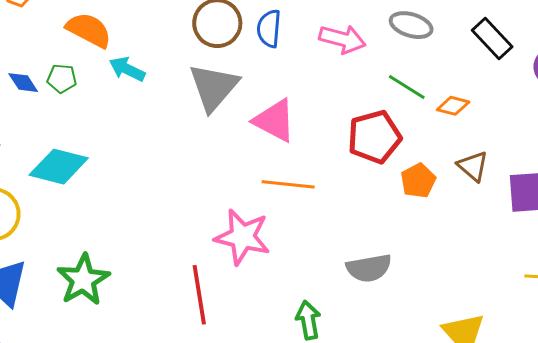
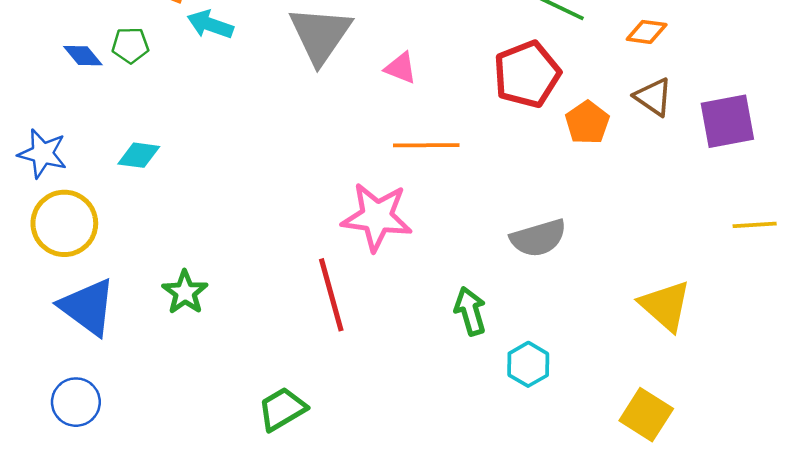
orange diamond: (453, 106) -> (647, 32), moved
pink triangle: (275, 121) -> (401, 68), size x0.6
cyan diamond: (59, 167) -> (139, 155), size x0.6
green star: (83, 280) -> (185, 292), size x0.7

